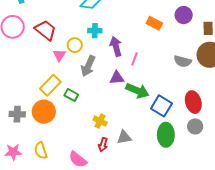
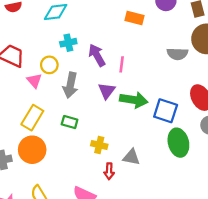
purple triangle: (117, 78) -> (107, 91), turned -35
green rectangle: (71, 95) -> (70, 122), moved
gray triangle: (124, 137) -> (131, 157), turned 35

